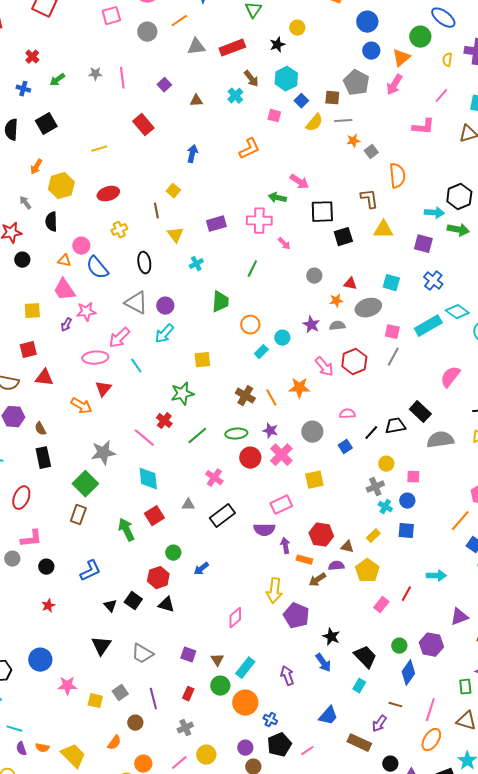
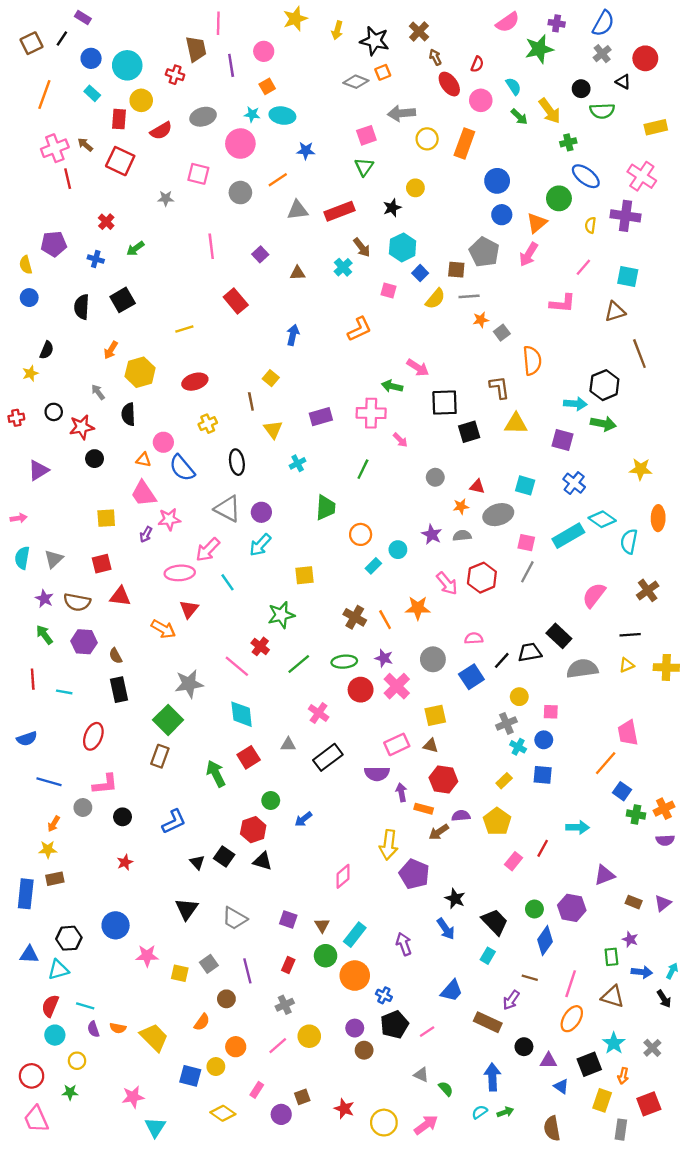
pink square: (111, 16) -> (198, 174), turned 30
gray star: (95, 74) -> (166, 198), moved
blue square: (345, 447) -> (471, 677), size x1.5
brown triangle: (347, 547) -> (431, 746), moved

